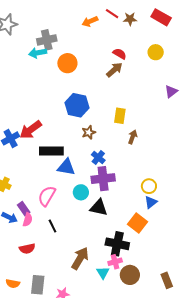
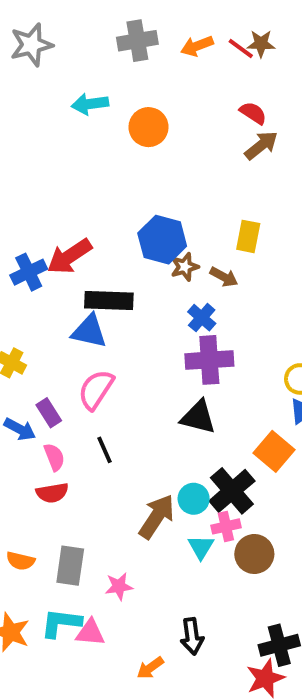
red line: (112, 14) -> (241, 48), moved
brown star: (130, 19) -> (261, 44), moved
gray cross: (47, 40) -> (137, 41), moved
brown arrow: (114, 70) -> (261, 145), moved
blue hexagon: (77, 105) -> (162, 240), moved
brown arrow: (133, 137) -> (224, 277), moved, turned 96
blue triangle: (66, 167) -> (89, 331), moved
cyan circle: (81, 192) -> (194, 499), moved
pink semicircle: (28, 220) -> (54, 457), moved, turned -40
black cross: (117, 244) -> (232, 491), turned 35

